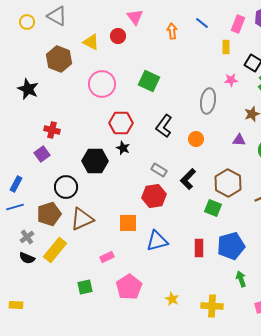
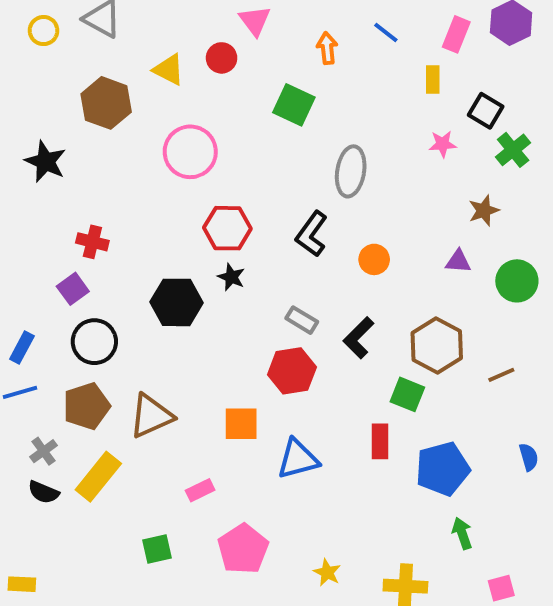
green square: (149, 81) -> (294, 105), moved
gray ellipse: (208, 101) -> (351, 171), moved
black circle: (66, 187) -> (94, 342), moved
red rectangle: (199, 248) -> (380, 441), moved

